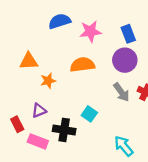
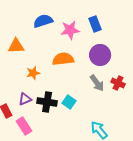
blue rectangle: (128, 34) -> (95, 24), moved
orange triangle: (29, 61) -> (16, 46), moved
black cross: (64, 130) -> (47, 102), moved
pink rectangle: (38, 141) -> (24, 126), turned 36

